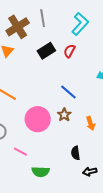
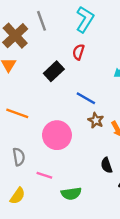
black rectangle: (46, 51) -> (54, 71), moved
brown star: (64, 115) -> (96, 120), moved

